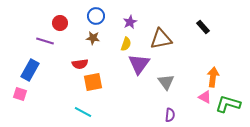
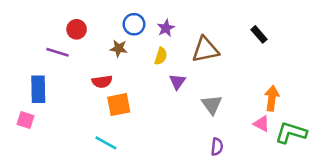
blue circle: (96, 16) -> (134, 24), moved
purple triangle: (139, 64) -> (177, 82), size x0.6
blue rectangle: (30, 70) -> (38, 89), turned -30

